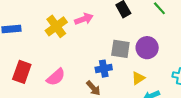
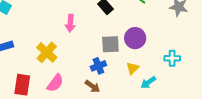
pink arrow: (84, 19) -> (70, 23), turned 126
yellow cross: (56, 26) -> (47, 52), moved

